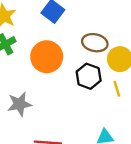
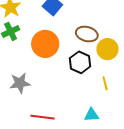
yellow line: (117, 89) -> (105, 83), moved

